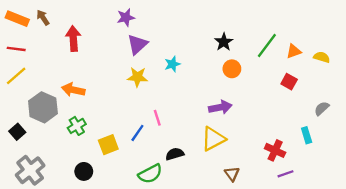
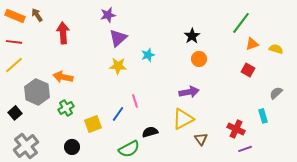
green line: (267, 45) -> (241, 23), moved
brown triangle: (232, 174) -> (201, 139), moved

